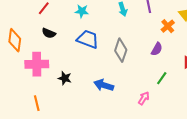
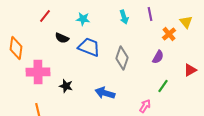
black semicircle: (49, 33) -> (62, 38), moved

